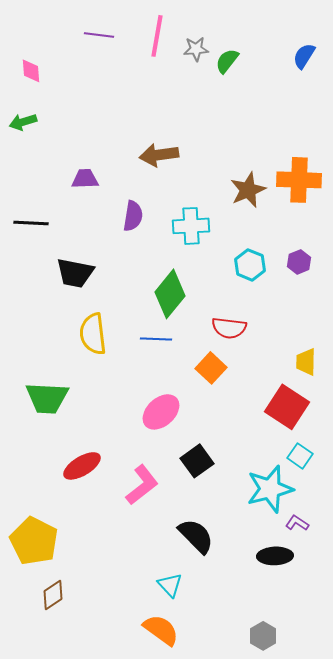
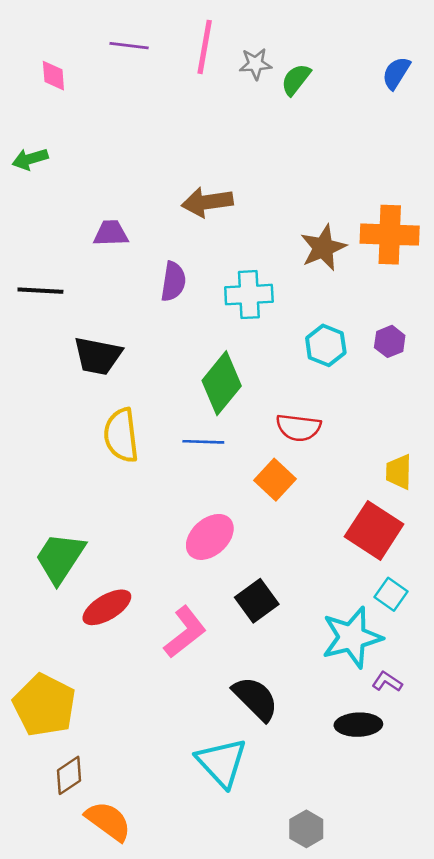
pink diamond: (31, 71) -> (53, 76), moved
green trapezoid: (47, 398) -> (60, 558), moved, turned 120
cyan triangle: (170, 585) -> (222, 762), size x1.6
orange semicircle: (161, 630) -> (108, 821), moved
gray hexagon: (263, 636) -> (306, 829), moved

